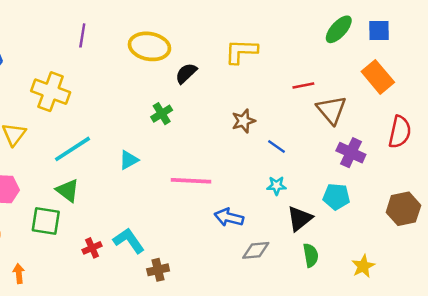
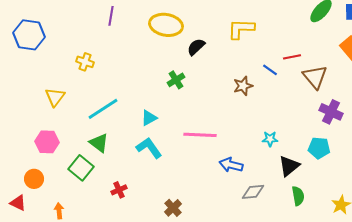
yellow cross: (51, 92) -> (85, 62), size x0.6
blue line: (276, 147) -> (270, 70), moved
green square: (46, 221) -> (81, 168), turned 30
cyan L-shape: (129, 241) -> (149, 148), moved
brown cross: (158, 270) -> (173, 208), turned -30

